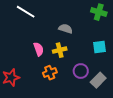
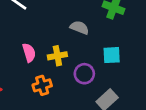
gray semicircle: (66, 29) -> (79, 28), moved
purple circle: (81, 71) -> (84, 74), moved

